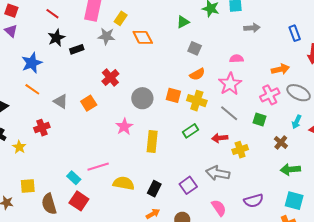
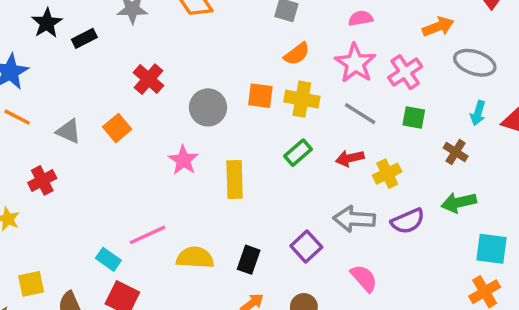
pink cross: (270, 95) -> (405, 72), moved
green arrow: (290, 169) -> (459, 202), moved
purple semicircle: (254, 201) -> (408, 221), moved

